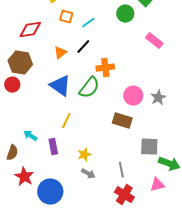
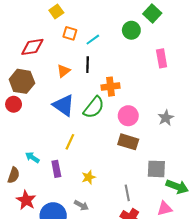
pink rectangle: (154, 41) -> (162, 58), turned 42
black line: (83, 47) -> (88, 65), turned -42
pink circle: (133, 96) -> (128, 116), moved
gray arrow: (88, 174) -> (81, 205), moved

